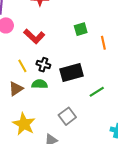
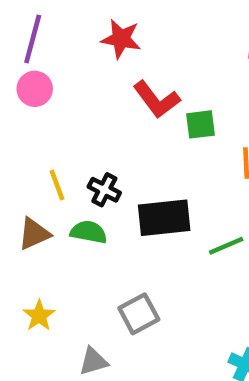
red L-shape: (34, 36) -> (156, 100), moved
green line: (97, 92) -> (226, 246), moved
yellow star: (24, 124) -> (39, 316), size x0.6

